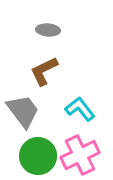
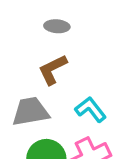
gray trapezoid: (23, 111) -> (31, 112), turned -63

